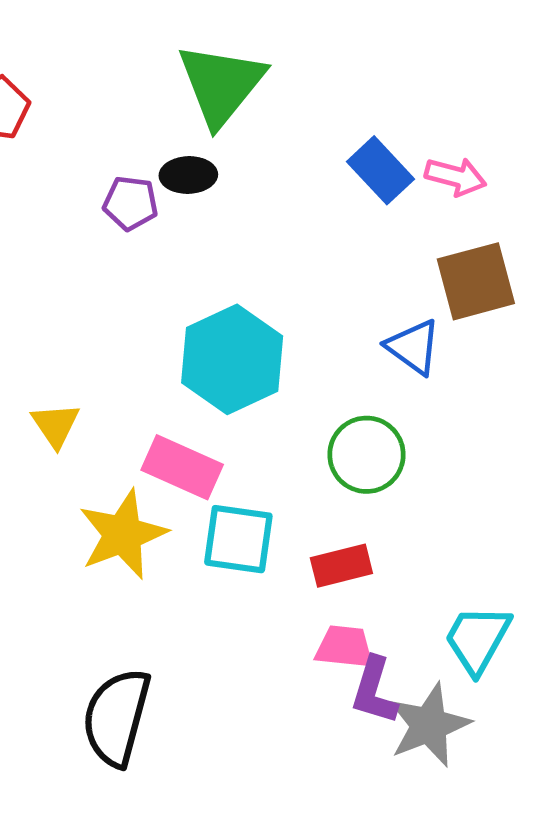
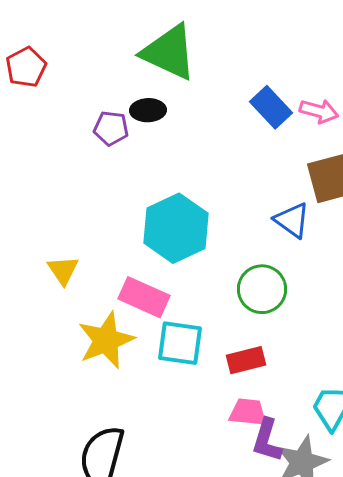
green triangle: (221, 84) -> (169, 52), turned -44

